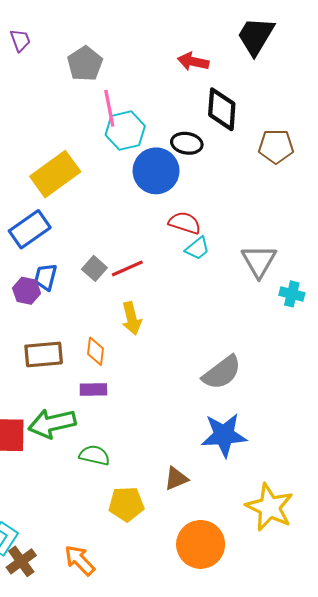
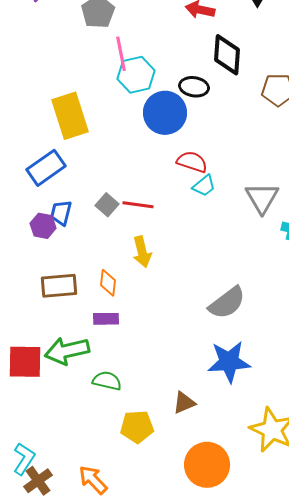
yellow rectangle: (55, 174) -> (70, 116), turned -72
red line: (127, 268) -> (138, 205), turned 32

